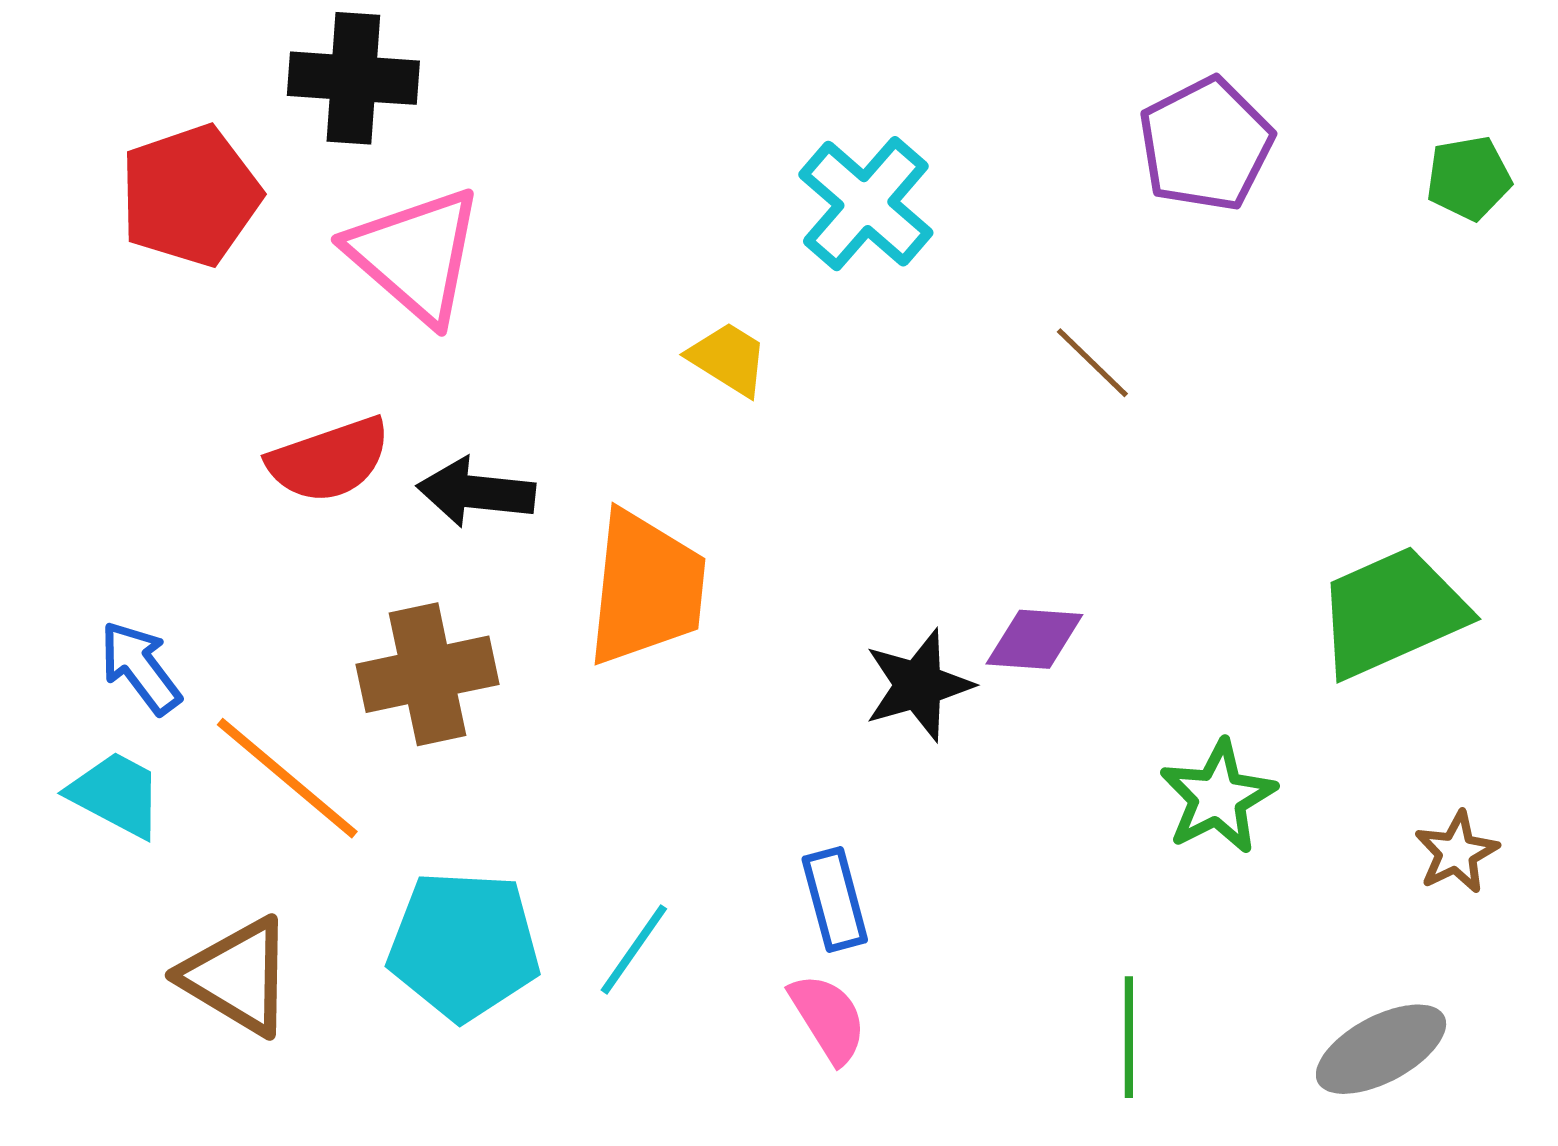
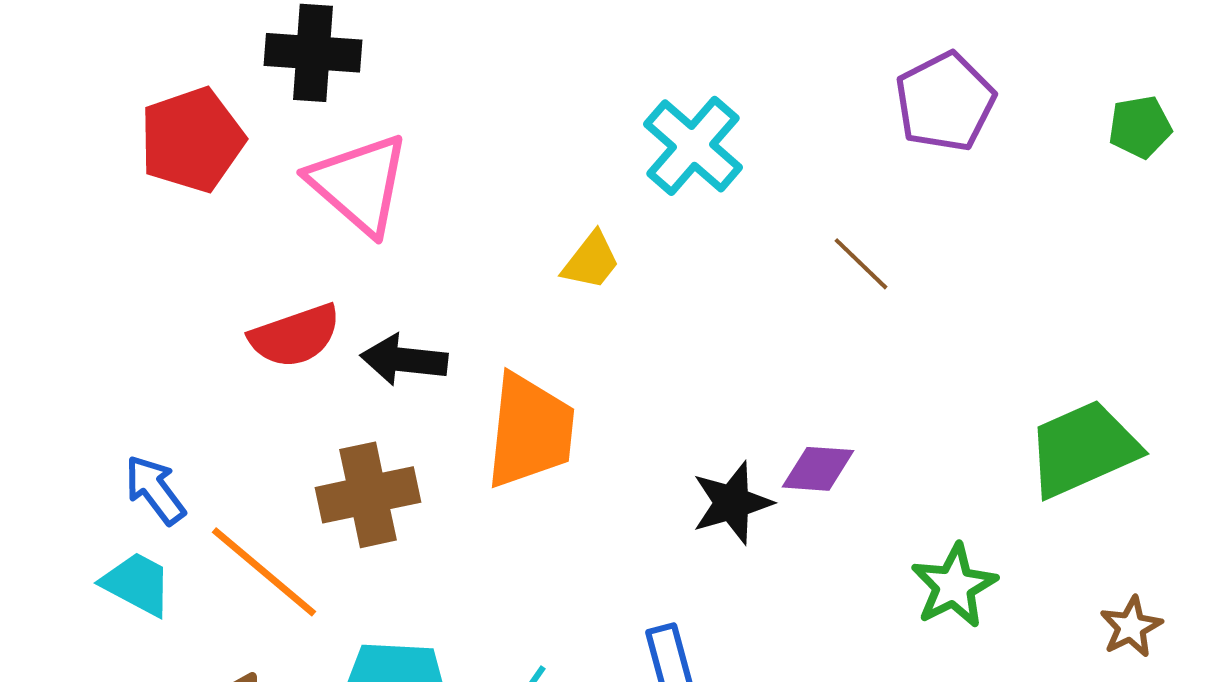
yellow trapezoid: (728, 359) -> (591, 261), turned 96

